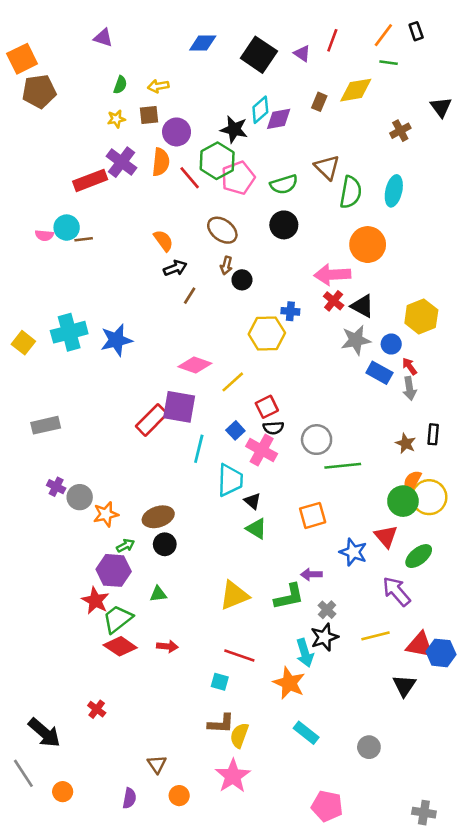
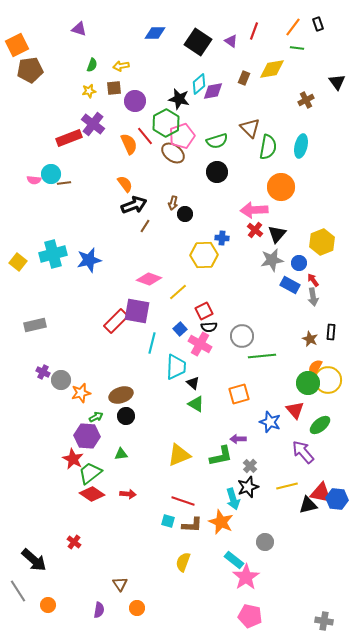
orange semicircle: (161, 162) -> (129, 144), moved, turned -30
brown ellipse: (222, 230) -> (173, 153), moved
black arrow: (175, 268) -> (134, 205), size x1.4
black triangle: (362, 306) -> (277, 234), turned 42
black triangle: (404, 686) -> (308, 505), moved, turned 42
brown L-shape: (221, 724) -> (192, 525), moved
gray circle: (369, 747) -> (265, 542), moved
pink star: (233, 776) -> (246, 577), moved

